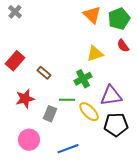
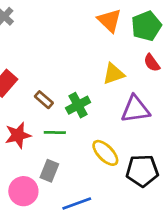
green cross: (83, 79) -> (78, 105), moved
purple triangle: (111, 96) -> (135, 109), moved
green line: (67, 100) -> (55, 132), moved
gray rectangle: (50, 114) -> (49, 171), moved

